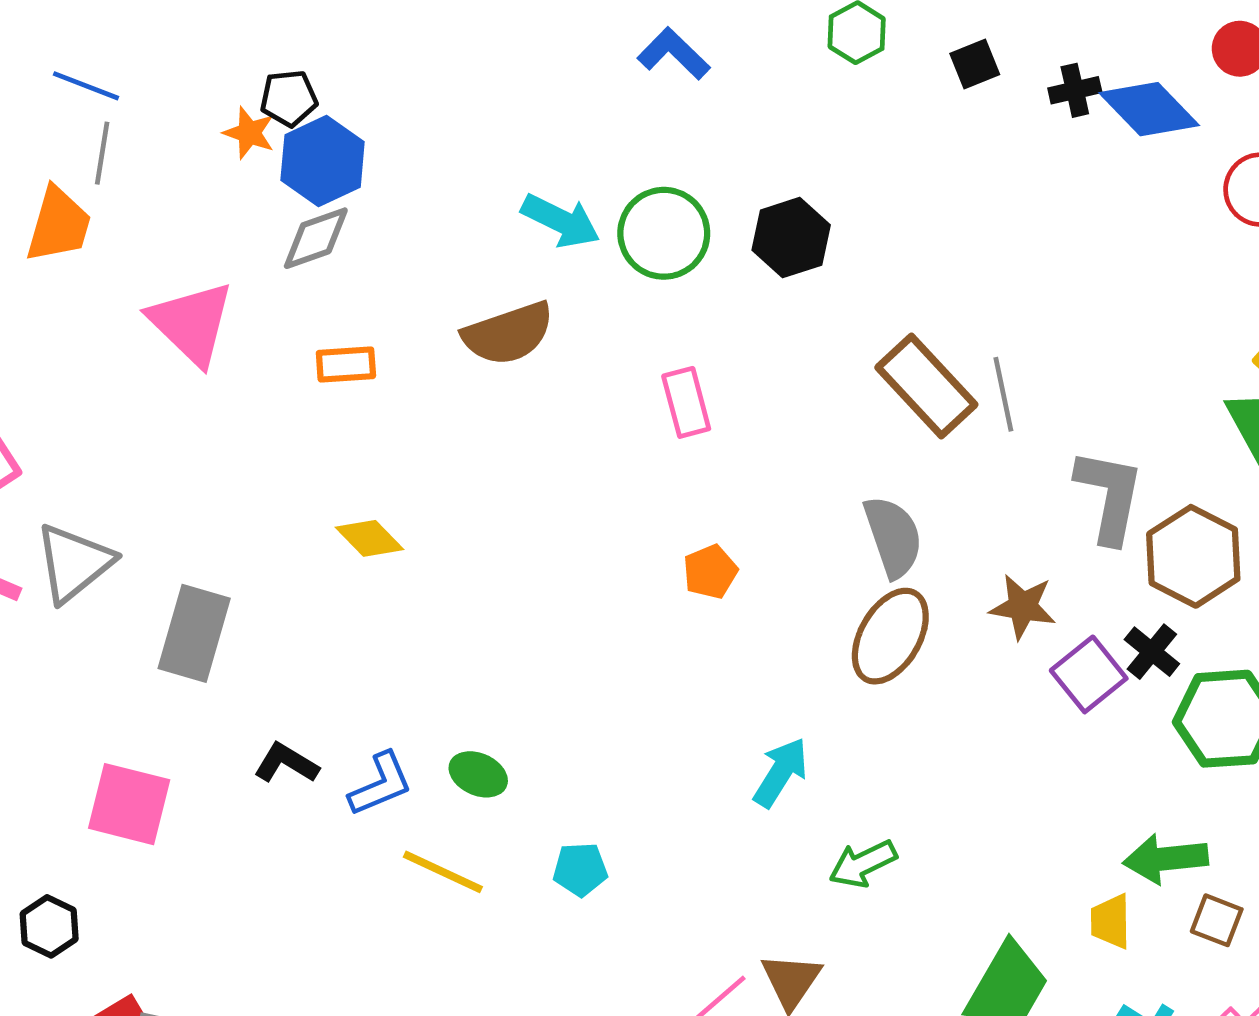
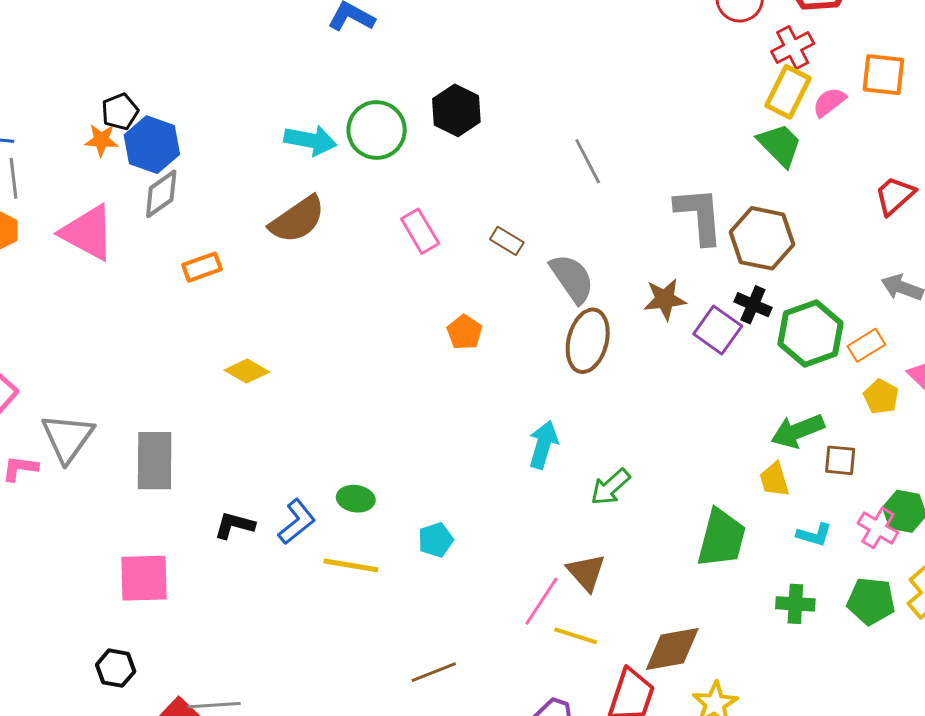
pink triangle: (191, 323) -> (88, 233), moved
brown rectangle: (926, 386) -> (507, 241), moved, size x0.5
gray line: (1003, 394) -> (588, 161), moved

